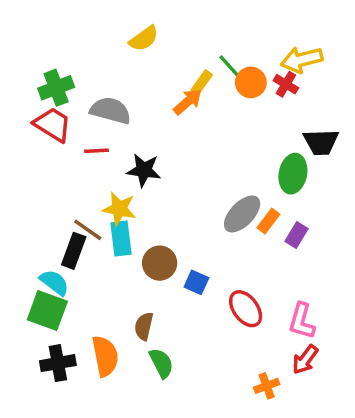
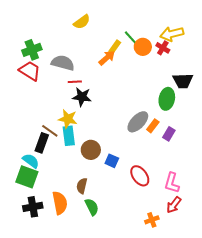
red line: (96, 151) -> (75, 82), moved

